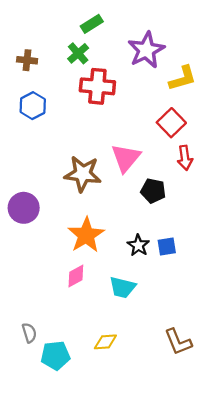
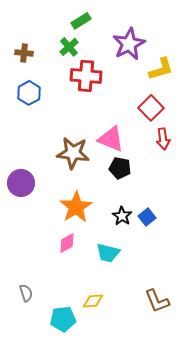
pink triangle: (126, 158) -> (111, 139), turned -48
black pentagon: (153, 191) -> (120, 168), moved
blue square: (167, 246) -> (147, 217), turned -30
cyan pentagon: (55, 355) -> (63, 319), moved

